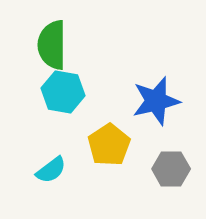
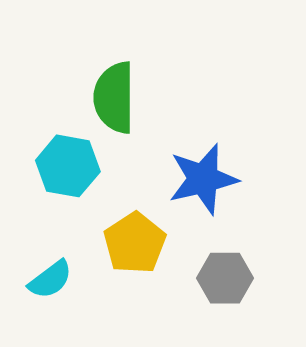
green semicircle: (52, 45) -> (114, 98), moved

